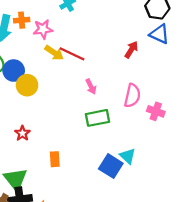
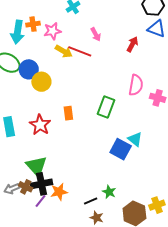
pink arrow: (91, 86) -> (96, 34), moved
green rectangle: (98, 118) -> (106, 107), turned -55
red star: (22, 133) -> (40, 125), size x1.5
orange rectangle: (55, 159) -> (68, 113), moved

